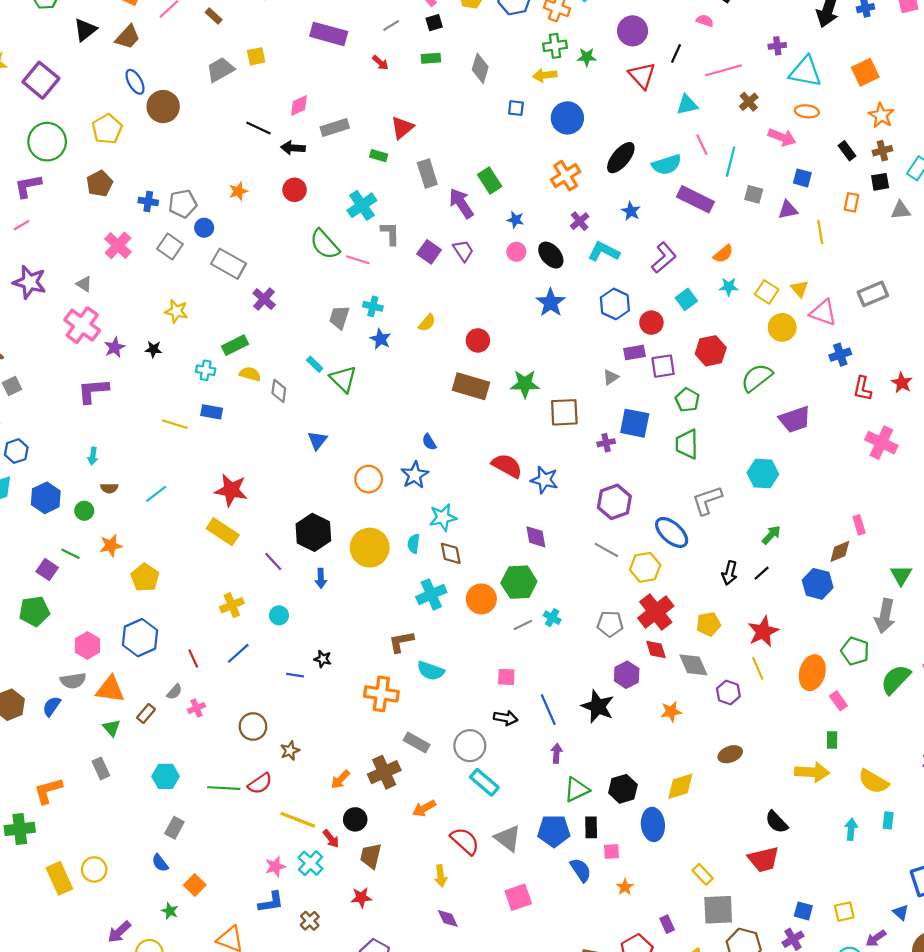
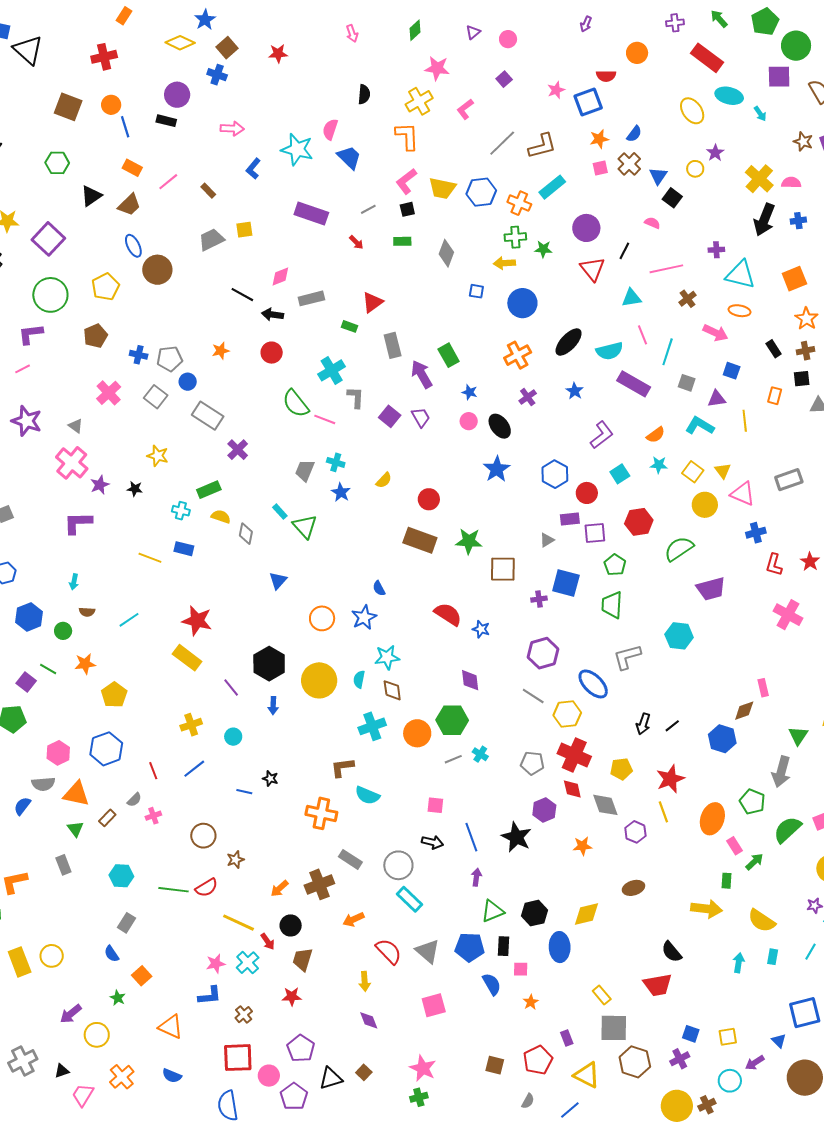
cyan L-shape: (604, 252) -> (700, 426), moved
blue star: (544, 480) -> (481, 629), size x0.7
green arrow: (771, 535) -> (754, 862), moved
red cross: (656, 612) -> (574, 755), turned -32

